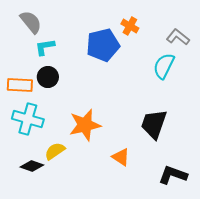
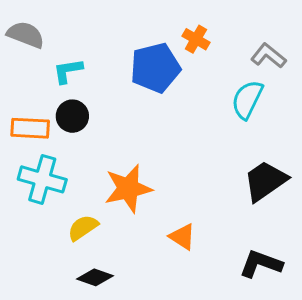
gray semicircle: (31, 22) -> (26, 35), moved, turned -30
black trapezoid: (154, 124) -> (265, 181), moved, turned 36
black diamond: (32, 166) -> (95, 277), moved

